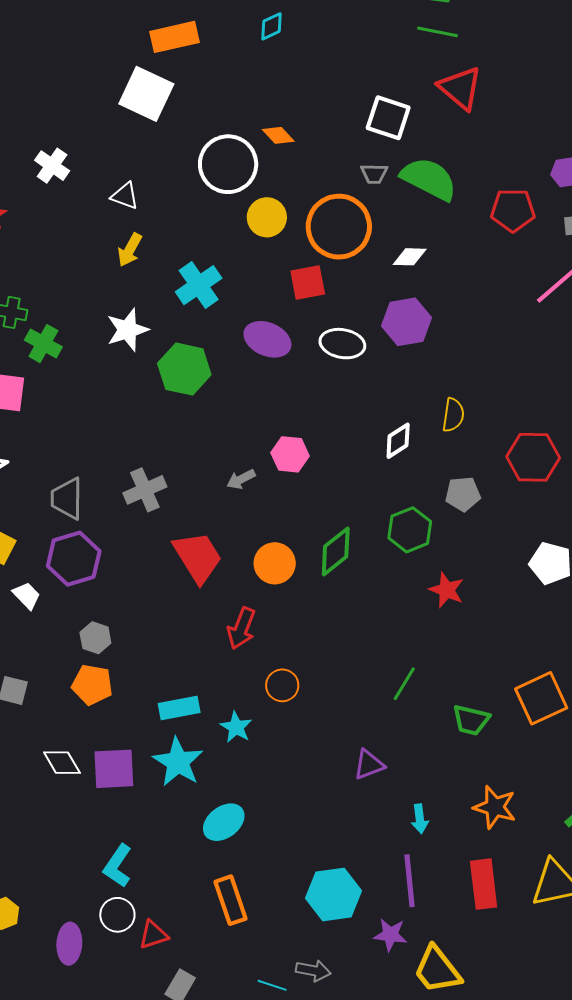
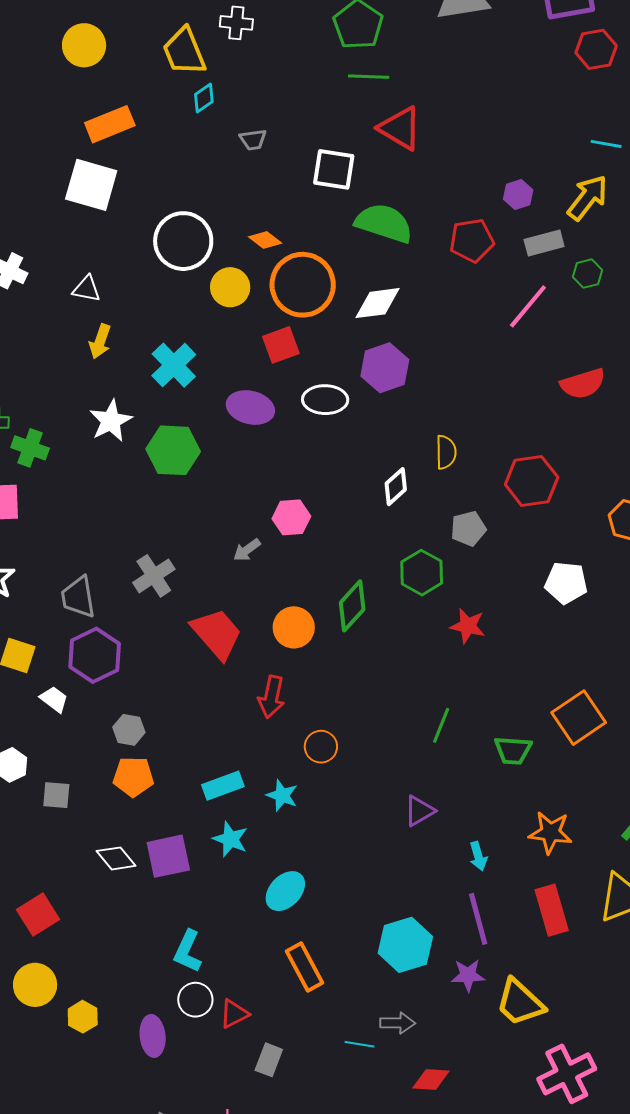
orange diamond: (278, 135) -> (265, 240), moved
gray trapezoid: (374, 174) -> (253, 140), moved
white diamond: (410, 257) -> (378, 303), size x1.4
cyan star: (178, 762) -> (230, 839), size x0.7

